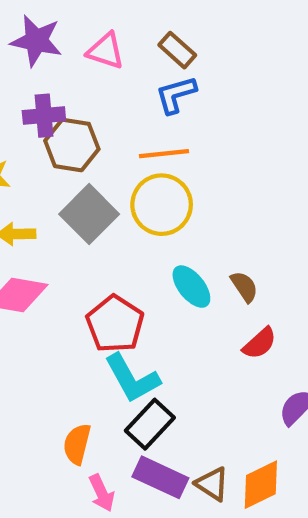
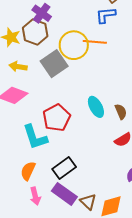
purple cross: (44, 116) -> (42, 13), turned 30
brown hexagon: (72, 145) -> (35, 32), moved
yellow circle: (162, 205) -> (74, 45), moved
cyan L-shape: (132, 378) -> (35, 137), moved

